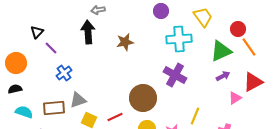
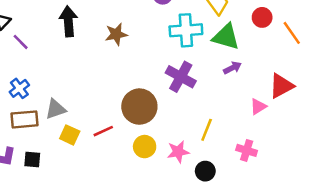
orange line: (249, 47) -> (292, 33), moved
green triangle: (221, 51) -> (226, 37), moved, turned 40
blue cross: (64, 73) -> (19, 88), moved
purple arrow: (223, 76) -> (232, 68), moved

